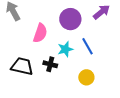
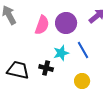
pink semicircle: (40, 33) -> (42, 25), moved

